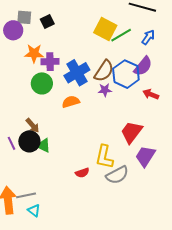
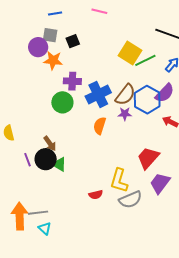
orange star: (34, 53) -> (53, 60), moved
orange semicircle: (71, 102) -> (100, 126), moved, turned -60

